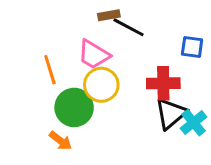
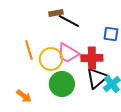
pink trapezoid: (94, 55) -> (68, 53), moved
orange line: (50, 70) -> (29, 50), moved
green circle: (74, 107) -> (62, 84), moved

